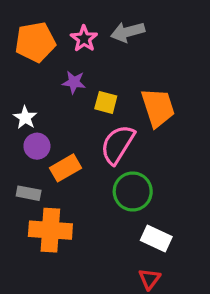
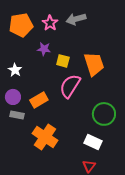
purple circle: (37, 146) -> (13, 97), moved
green circle: (133, 191) -> (104, 114), moved
orange cross: (50, 230) -> (45, 137), moved, turned 30

